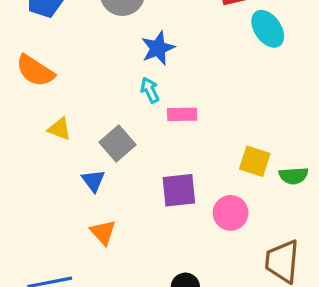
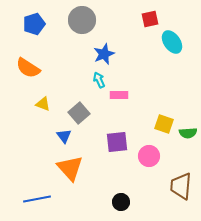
orange triangle: (103, 232) -> (70, 168), size x1.6

